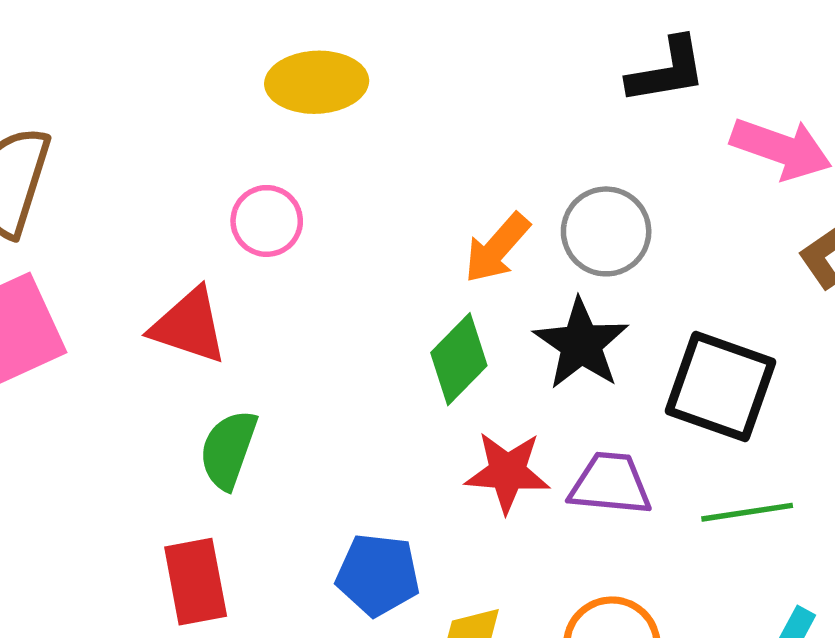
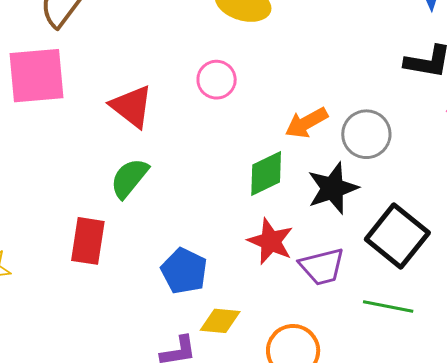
pink circle: (267, 221) -> (217, 80), moved
purple trapezoid: (610, 484) -> (322, 267), turned 141

